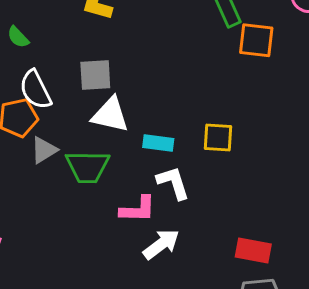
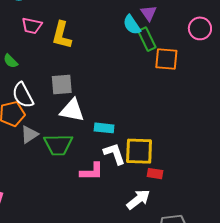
yellow square: (218, 138) -> (139, 151), moved, size x1.4
white arrow: (161, 244) -> (138, 199), moved
red rectangle: (253, 251) -> (155, 174), moved, size x0.7

